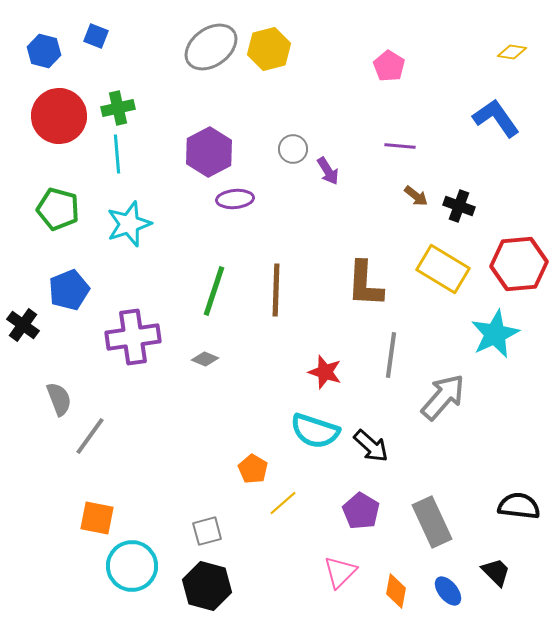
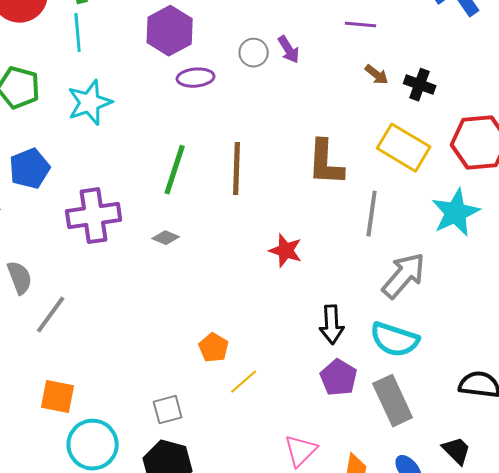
gray circle: (293, 149) -> (254, 53), moved
gray line: (391, 355) -> (372, 214), moved
cyan semicircle: (315, 431) -> (395, 340), moved
black arrow: (371, 446) -> (332, 325), turned 45
purple pentagon: (361, 511) -> (339, 378), moved

